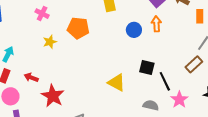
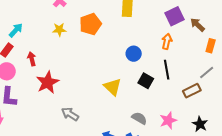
orange pentagon: (78, 28) -> (90, 24), turned 30
blue circle: (134, 30) -> (134, 54), moved
red arrow: (31, 77) -> (32, 59), turned 40
black line: (165, 81) -> (167, 70), moved

